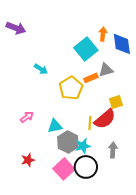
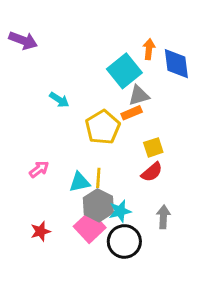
gray triangle: (106, 70) -> (139, 95), moved
yellow square: (116, 102) -> (153, 147), moved
red semicircle: (105, 119) -> (152, 172), size x0.7
yellow line: (90, 123) -> (98, 178), moved
pink square: (64, 169) -> (90, 227), moved

